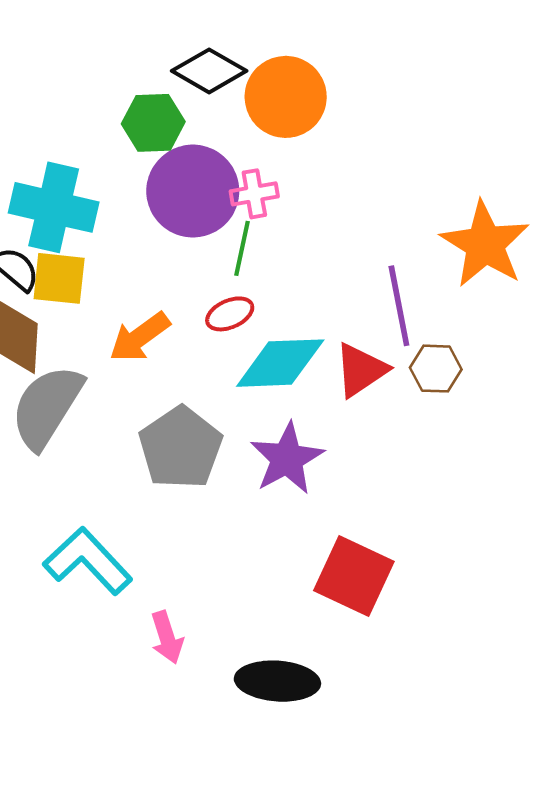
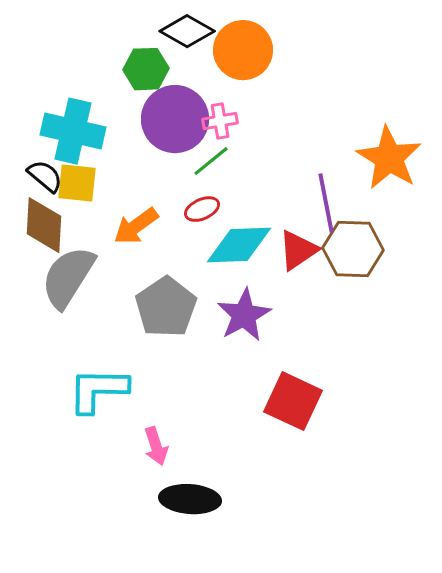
green line: (242, 248) -> (211, 161), turned 39
brown hexagon: (436, 369) -> (353, 249), size x1.6
cyan L-shape: (88, 561) -> (98, 390), turned -46
black ellipse: (277, 681) -> (190, 499), moved

